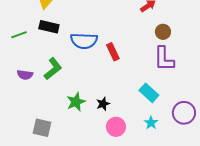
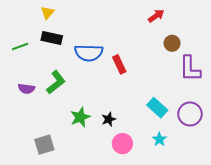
purple L-shape: (164, 59) -> (190, 69), moved
purple circle: (184, 113) -> (190, 114), moved
gray square: (42, 128) -> (44, 145), turned -30

